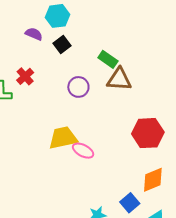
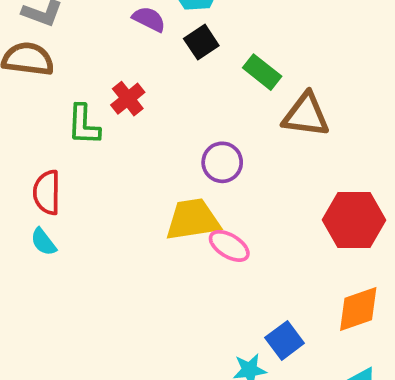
green rectangle: (108, 59) -> (262, 72), moved
purple circle: (78, 87) -> (222, 162), moved
blue square: (130, 203) -> (285, 340), moved

